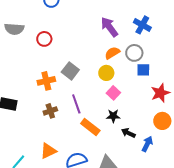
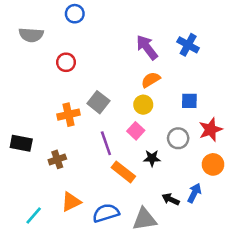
gray semicircle: (14, 29) -> (31, 35), moved
gray circle: (134, 53) -> (178, 138), moved
pink square: (113, 93) -> (136, 131), moved
brown cross: (50, 111) -> (57, 159), moved
black arrow: (128, 133) -> (171, 199), moved

